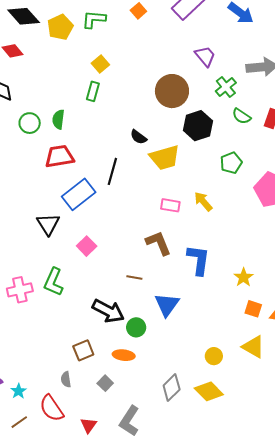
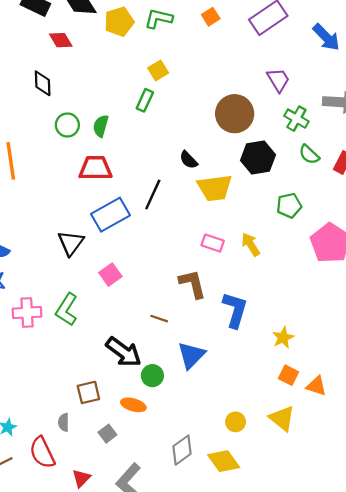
green cross: (226, 87) -> (296, 119), turned -30

